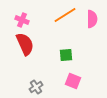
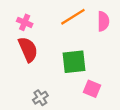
green square: (66, 55) -> (74, 62), size x1.6
pink square: (73, 81) -> (92, 89), moved

